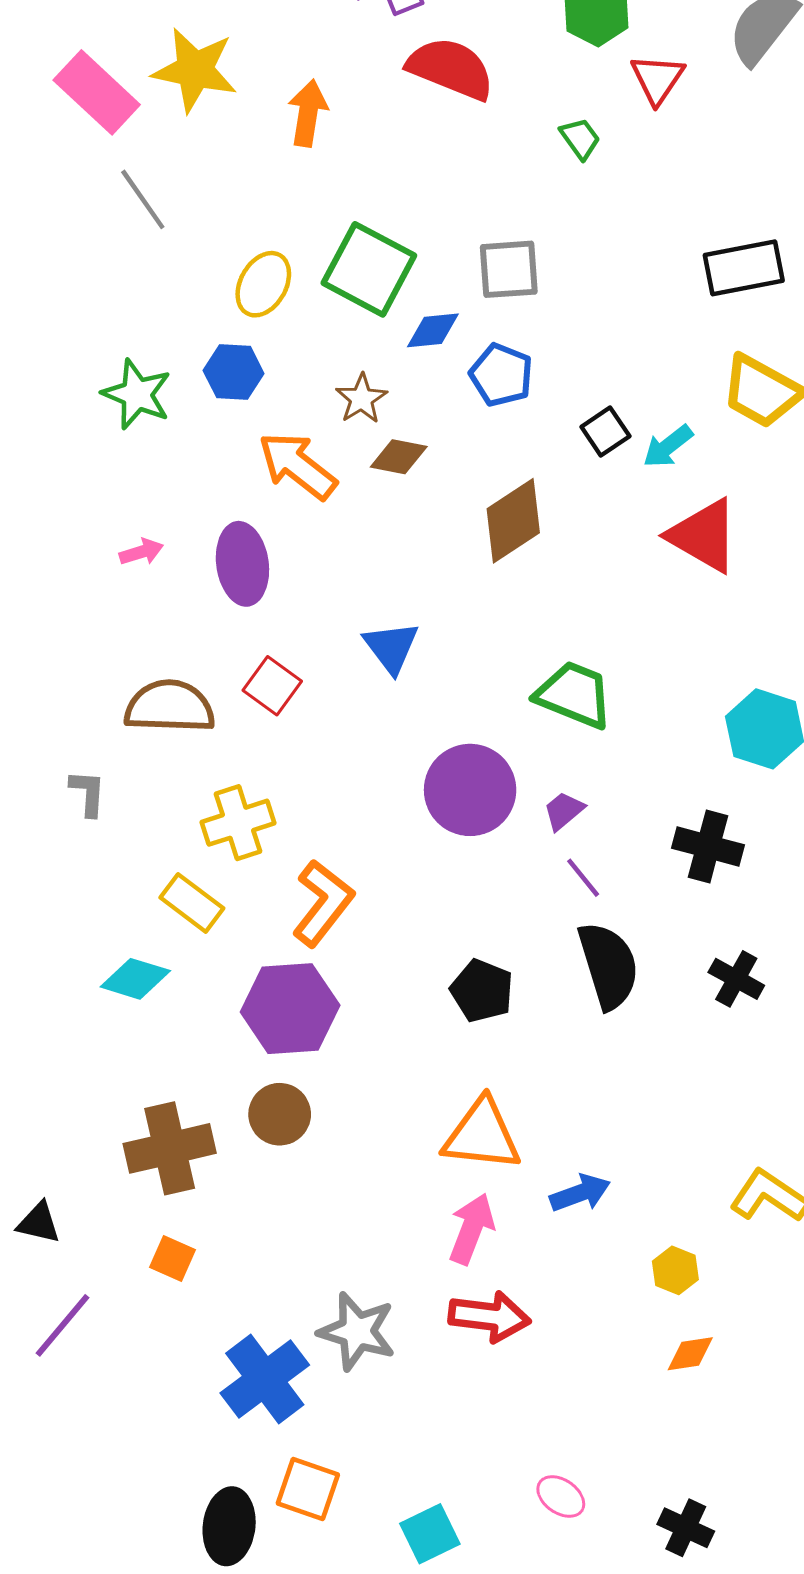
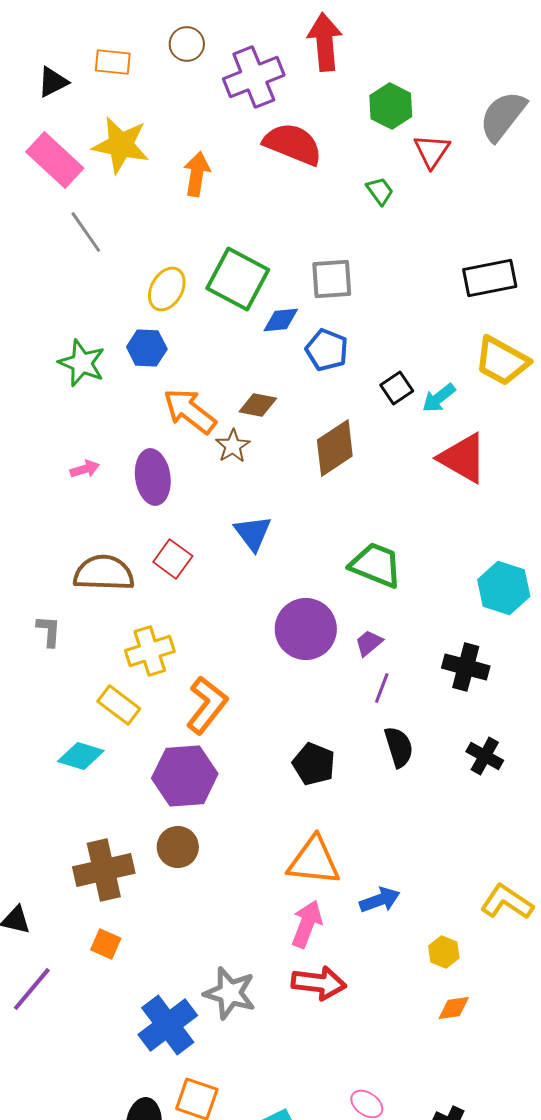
brown star: (361, 399) -> (233, 446), moved
purple line: (583, 878) -> (382, 688), turned 60
black semicircle: (608, 965) -> (399, 747), size x0.7

